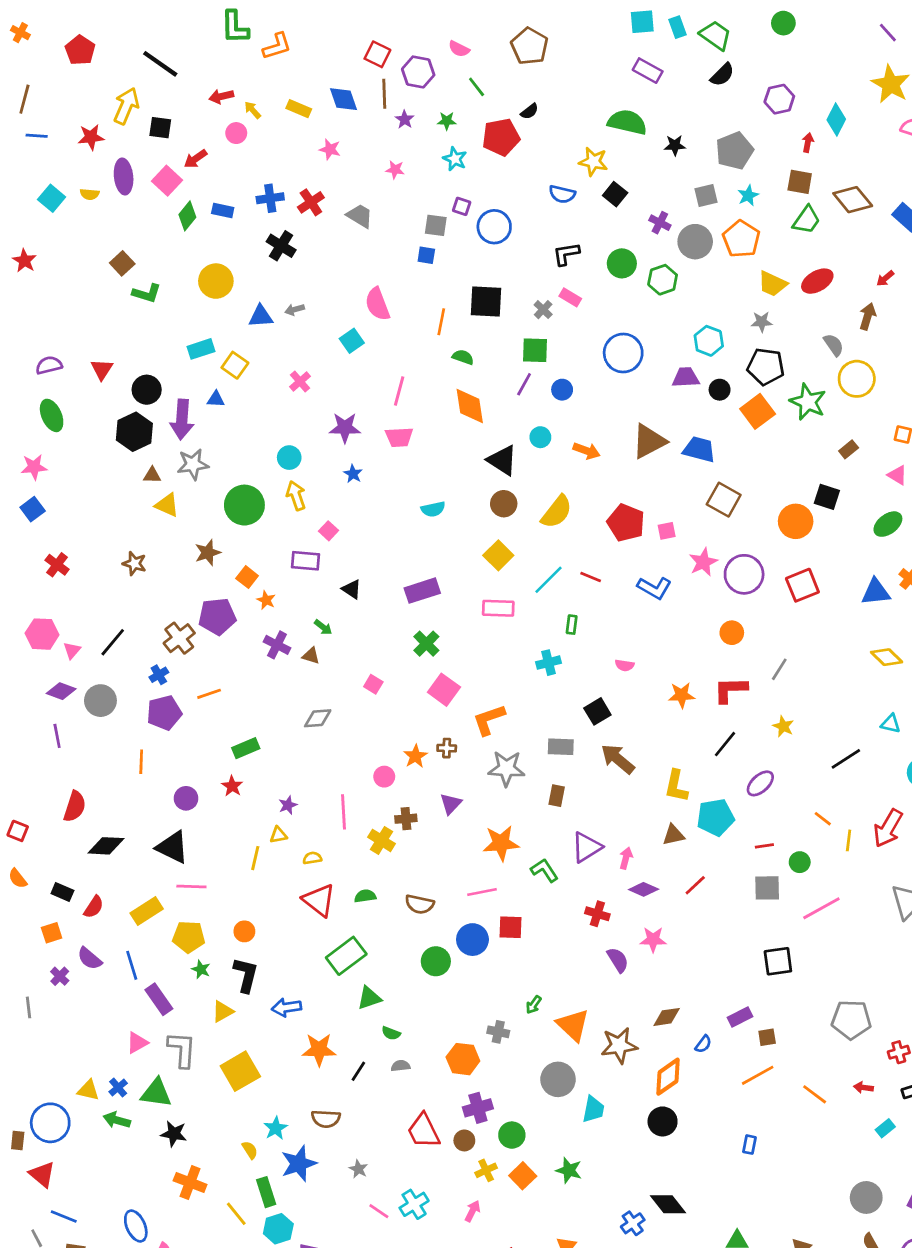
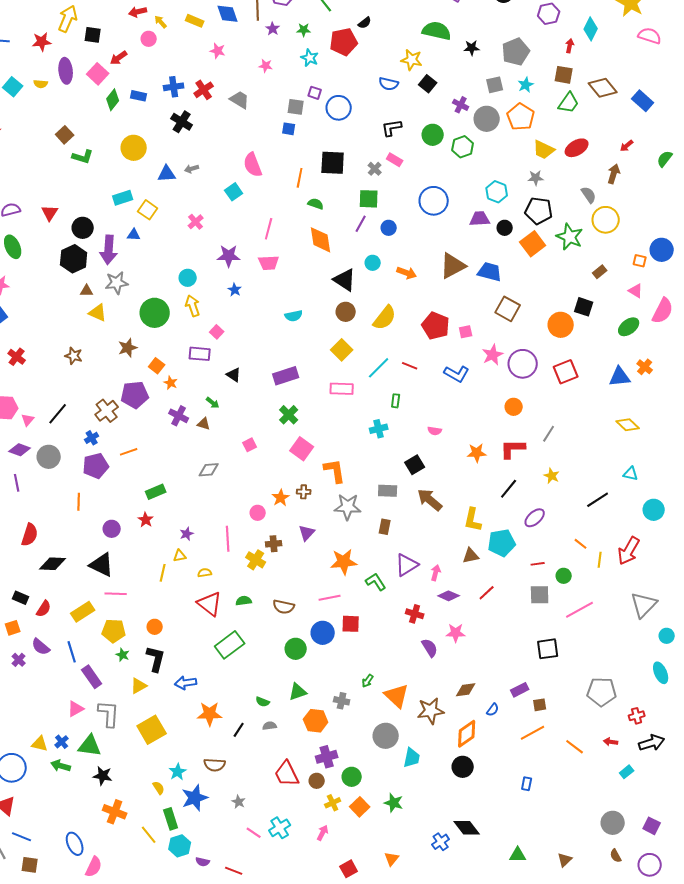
pink square: (373, 684) -> (250, 445), turned 32
orange L-shape: (489, 720) -> (335, 471), turned 100
green triangle: (369, 998) -> (298, 692), moved

